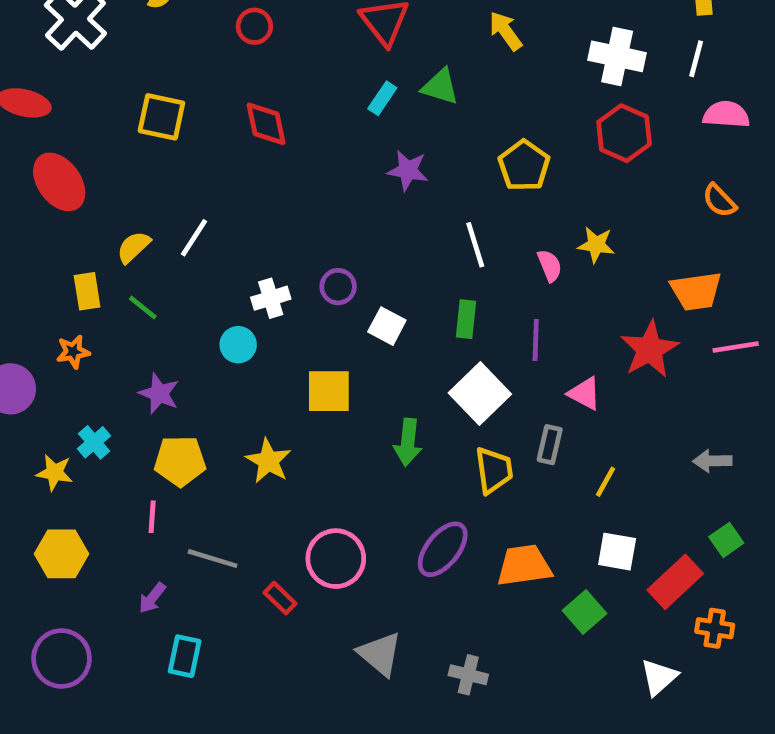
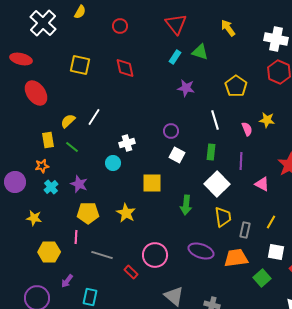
purple circle: (338, 287) -> (171, 131), moved
cyan cross: (94, 442) -> (51, 187), moved
gray rectangle: (550, 445) -> (245, 230), moved
purple ellipse: (443, 549) -> (201, 251), turned 70
yellow hexagon: (61, 554) -> (49, 252), moved
purple arrow: (152, 598) -> (67, 281), moved

